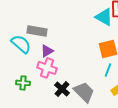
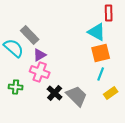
cyan triangle: (104, 17) -> (97, 32), moved
gray rectangle: (37, 31) -> (30, 35), turned 36

